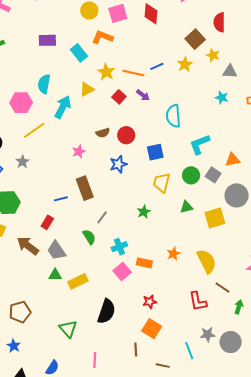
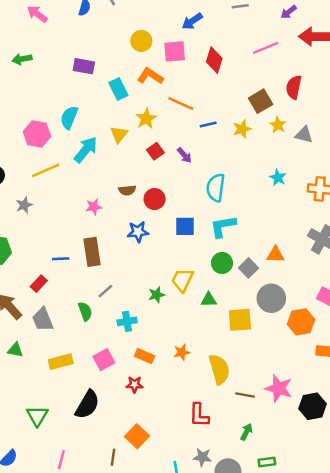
gray triangle: (230, 71) -> (304, 135), moved
orange line: (133, 73) -> (181, 103), moved
yellow triangle: (87, 89) -> (119, 134), turned -35
cyan L-shape: (200, 144) -> (223, 226), moved
yellow trapezoid: (162, 183) -> (182, 280), moved
cyan cross: (119, 247) -> (127, 321), moved
pink square: (122, 271) -> (104, 360), moved
green triangle: (55, 275) -> (15, 350), moved
brown line: (223, 288) -> (245, 395), moved, turned -35
red star: (150, 302) -> (135, 385), moved

